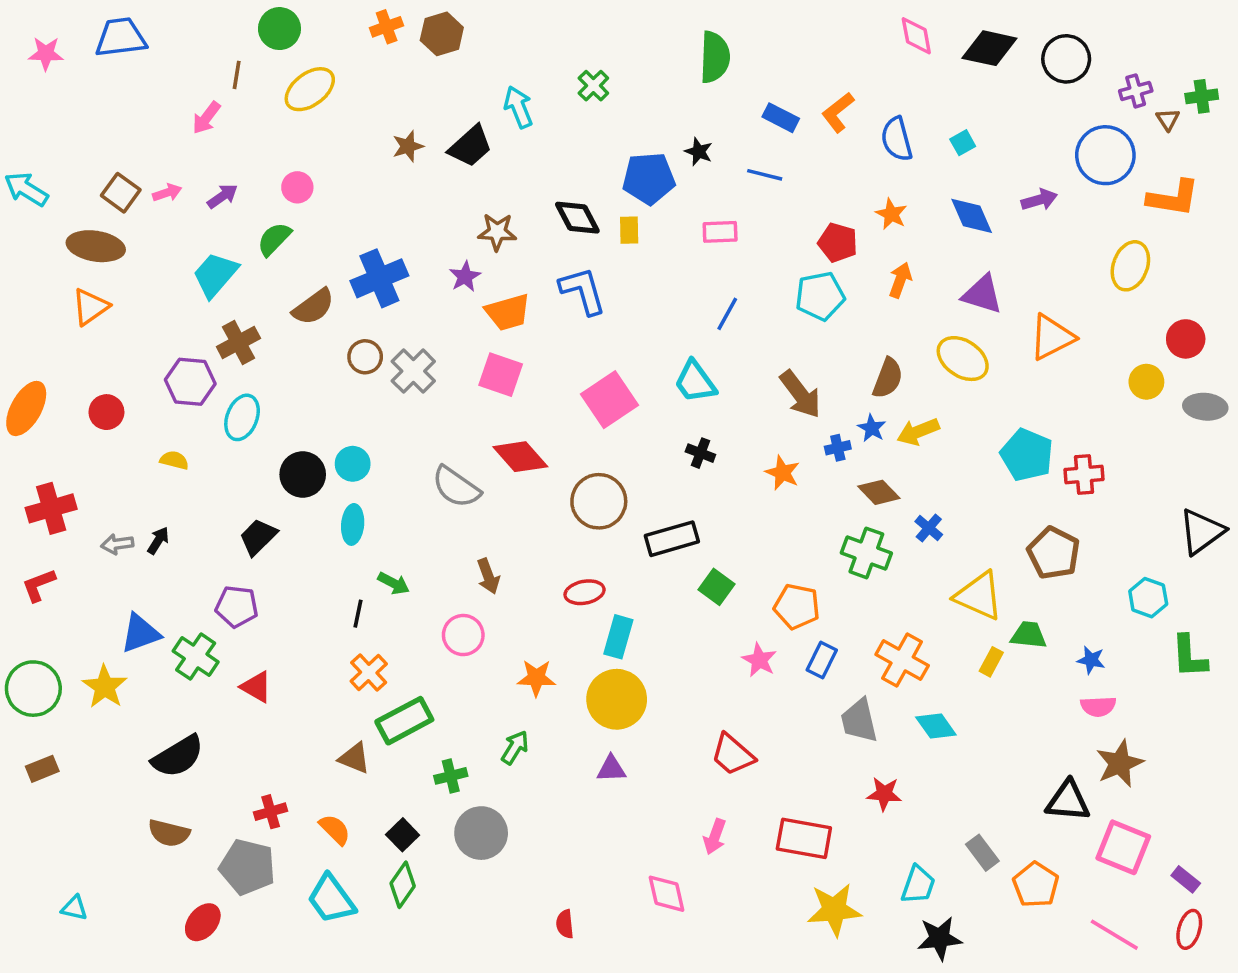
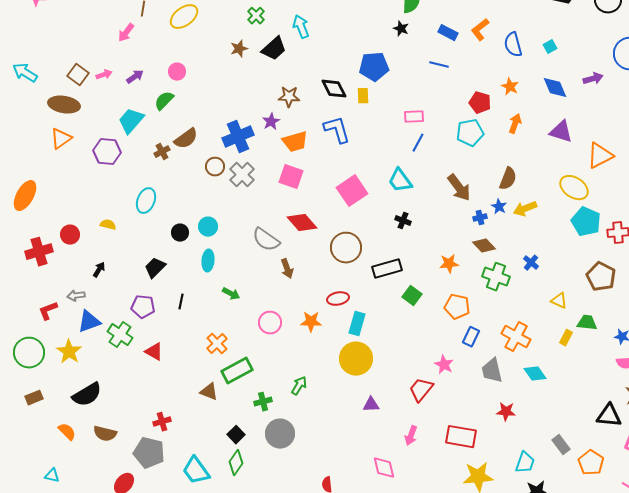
green cross: (593, 86) -> (256, 16), moved
black star: (699, 152) -> (401, 29), moved
pink rectangle: (720, 232) -> (414, 117), moved
blue cross: (379, 278) -> (238, 137), moved
brown cross: (238, 342) -> (162, 152), moved, size x0.7
yellow ellipse: (963, 359) -> (574, 188), moved
purple hexagon: (190, 382) -> (107, 152), moved
red circle: (106, 412) -> (70, 235), moved
orange star: (783, 473) -> (449, 264), moved, turned -30
black circle: (303, 474) -> (180, 233), size x0.7
brown diamond: (879, 492) -> (484, 246), moved
gray arrow: (117, 544) -> (76, 296), moved
brown arrow: (488, 576) -> (287, 269), moved
red L-shape: (39, 585) -> (48, 311), moved
yellow triangle: (979, 596) -> (559, 301), size x0.6
black line: (358, 614) -> (181, 302), moved
pink star: (759, 660) -> (444, 365), moved
orange star: (536, 678) -> (311, 322), moved
red trapezoid: (733, 755) -> (421, 390), turned 88
black semicircle: (178, 756) -> (87, 395), moved
purple triangle: (611, 769) -> (371, 405), moved
orange semicircle: (335, 829) -> (67, 432), moved

